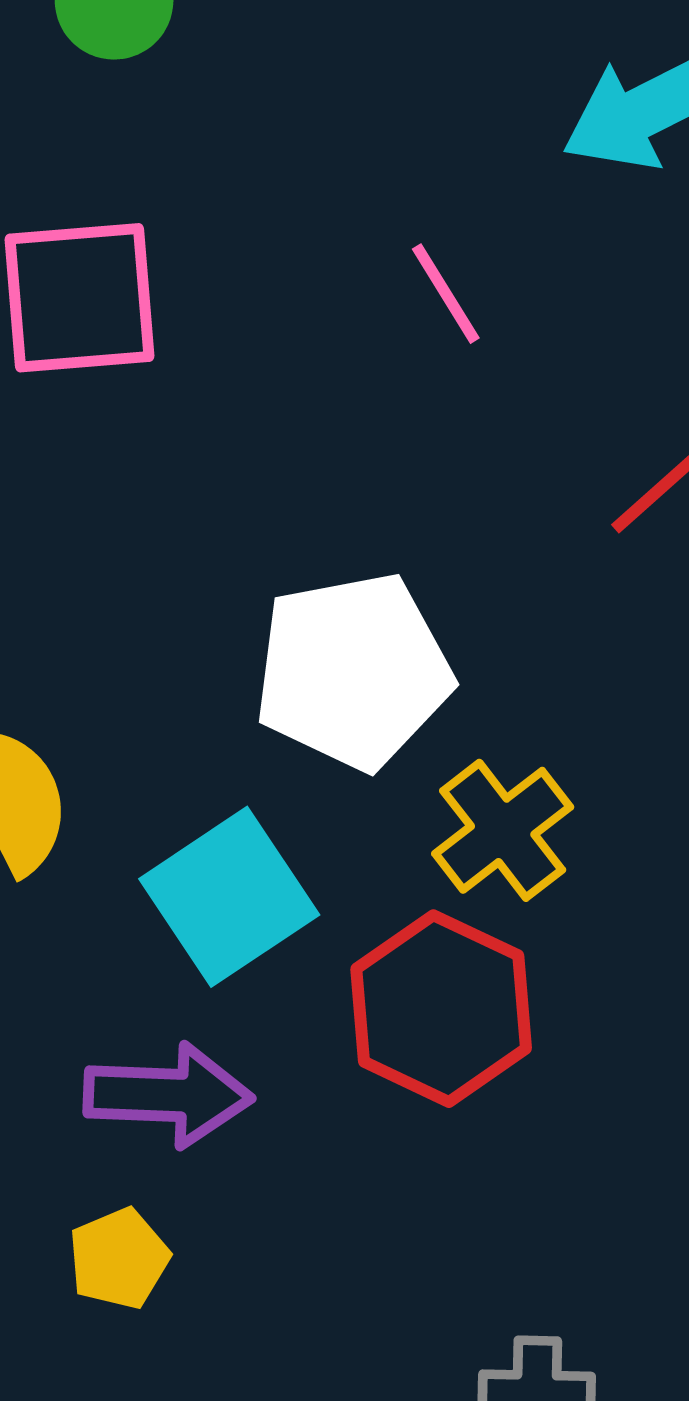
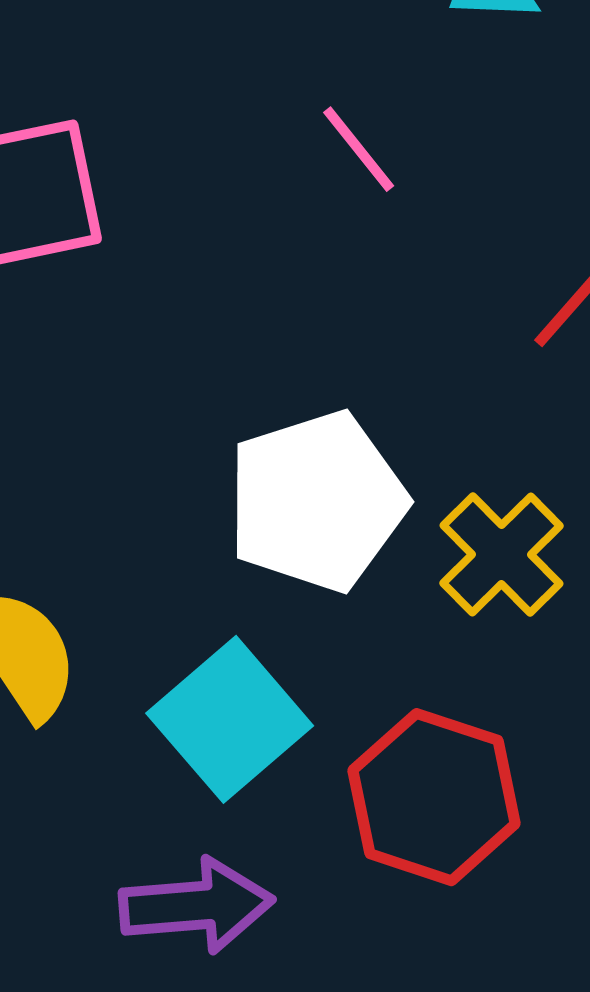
yellow cross: (503, 830) -> (502, 555), moved

